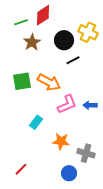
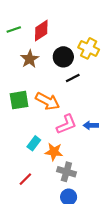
green line: (21, 22) -> (14, 30), moved
orange star: (61, 141) -> (54, 152), moved
gray cross: (86, 153) -> (66, 172), moved
red line: (21, 169) -> (25, 179), moved

